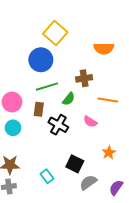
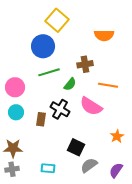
brown rectangle: (39, 109) -> (41, 119), moved
pink semicircle: (90, 122) -> (91, 106), size x1.6
orange star: (109, 153) -> (117, 136), moved
cyan rectangle: (47, 176) -> (48, 168), moved, turned -48

